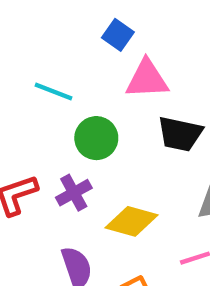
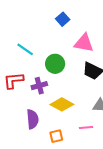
blue square: (118, 35) -> (63, 19), moved
cyan line: (53, 92) -> (25, 49), moved

